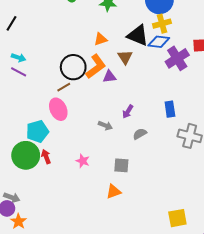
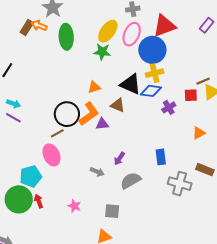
brown triangle: (125, 57) -> (118, 105), turned -35
purple cross: (177, 58) -> (169, 107), size x0.6
gray semicircle: (140, 134) -> (131, 181), size x1.5

